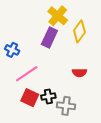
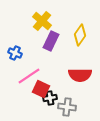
yellow cross: (58, 16) -> (42, 21), moved
red semicircle: (79, 73) -> (80, 75), size x1.6
red square: (30, 98) -> (41, 89), moved

